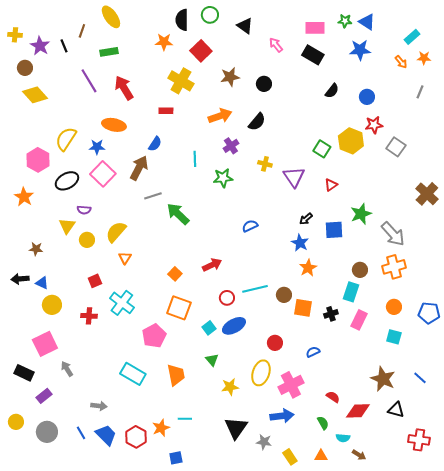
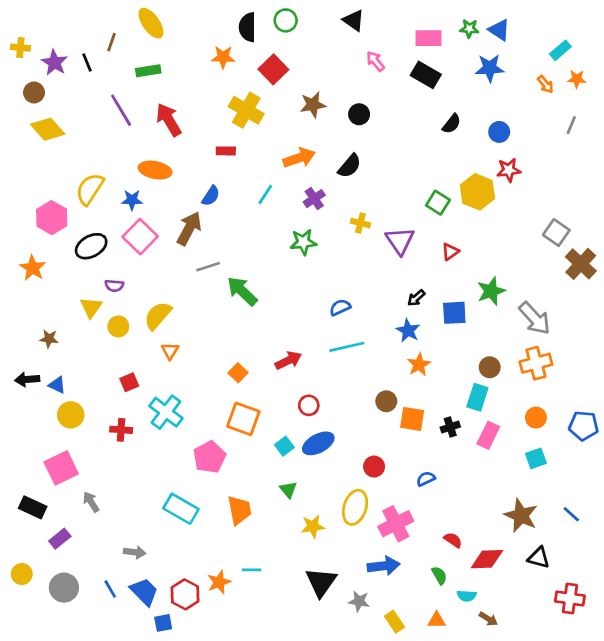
black triangle: (245, 26) -> (354, 20), moved
gray square: (396, 147) -> (556, 233), moved
cyan line: (195, 159) -> (265, 195), moved, turned 35
cyan line: (255, 289) -> (347, 347), moved
cyan square: (394, 337) -> (536, 458), turned -35
blue square: (176, 458) -> (163, 623), moved

